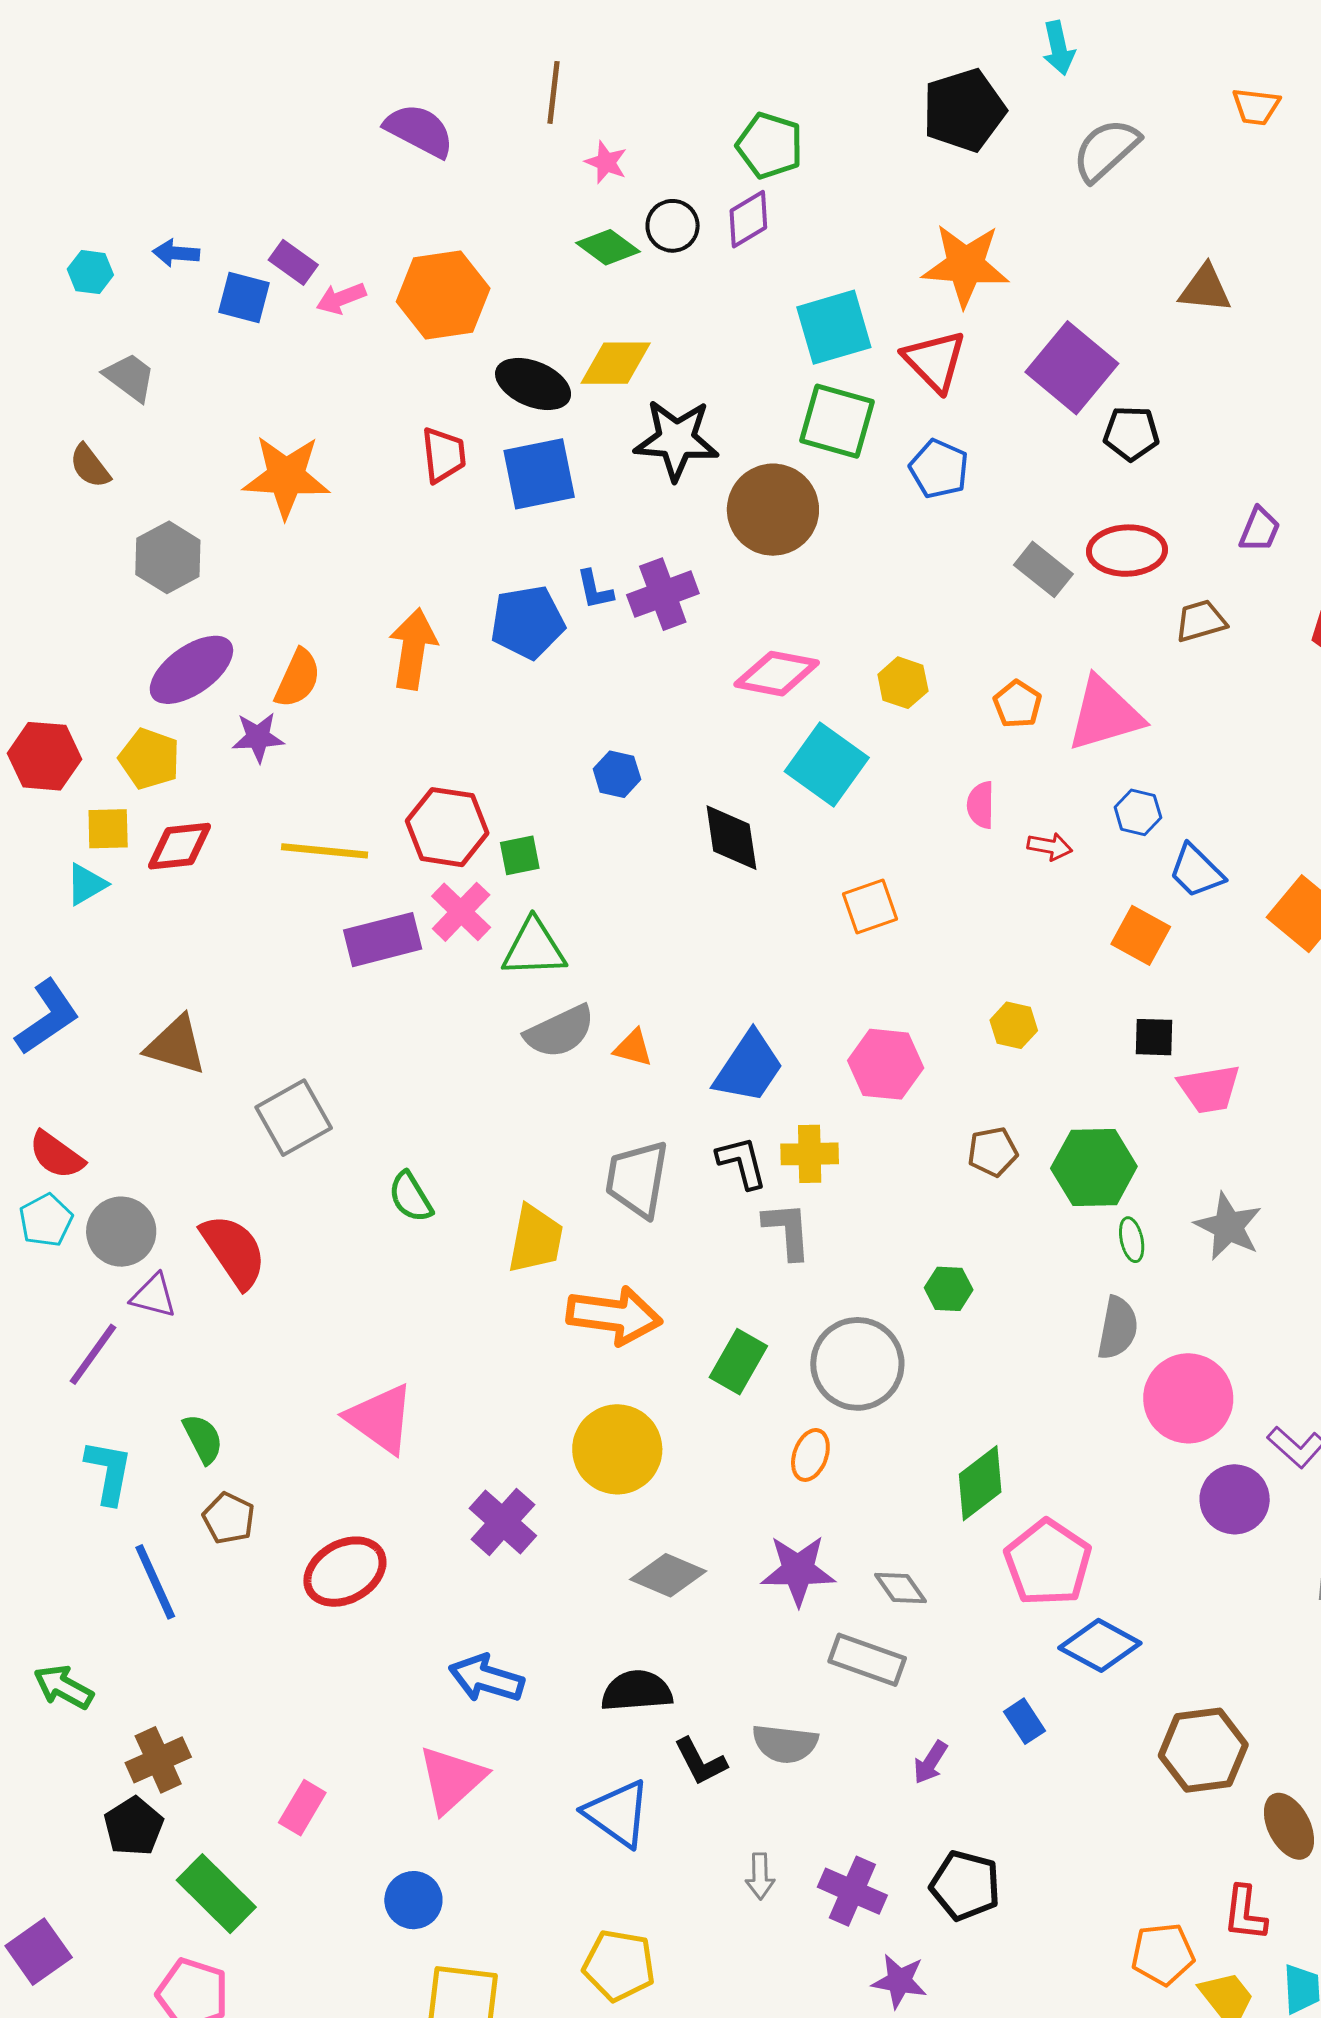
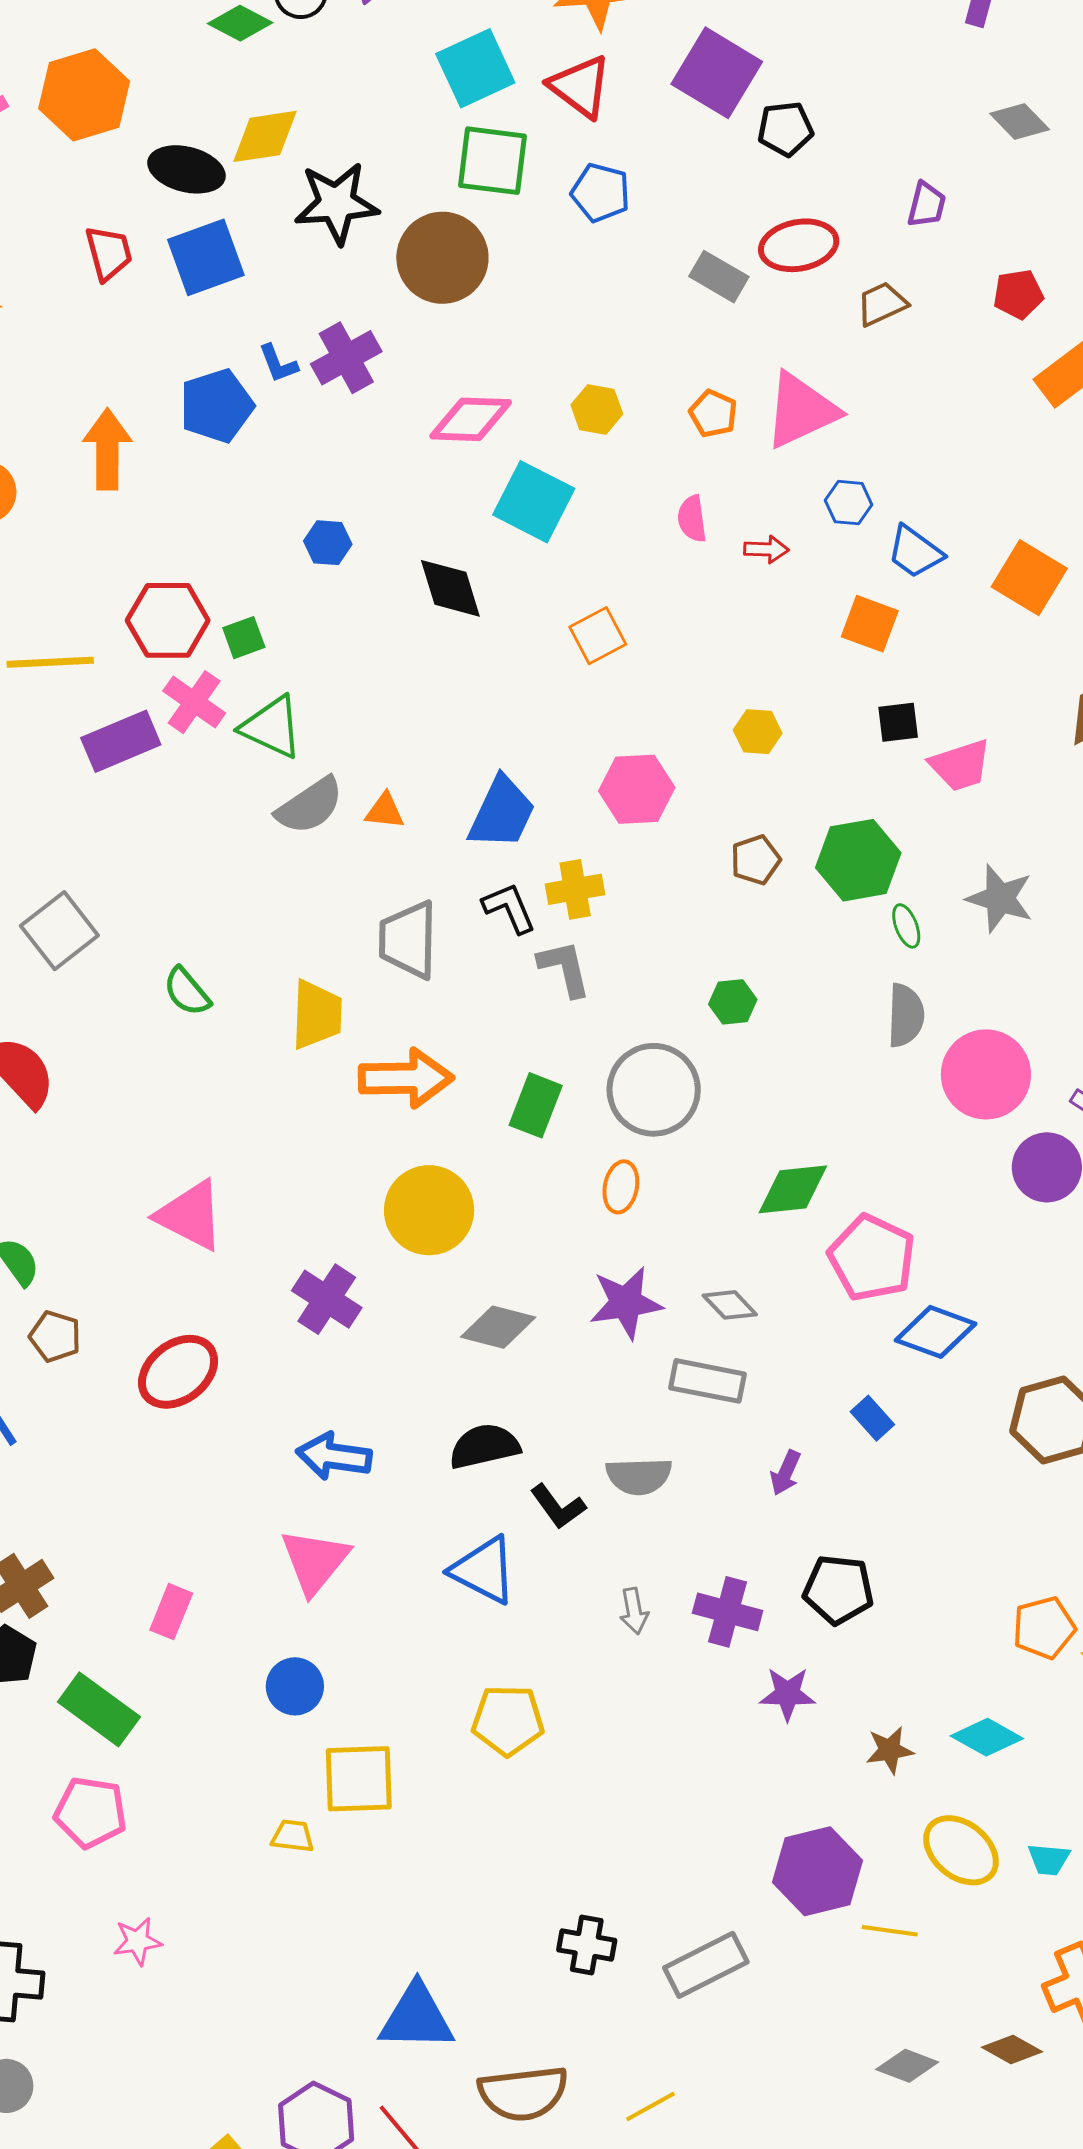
green triangle: (534, 948) -> (272, 727), turned 36
green diamond: (980, 1483) -> (793, 1189), turned 40

